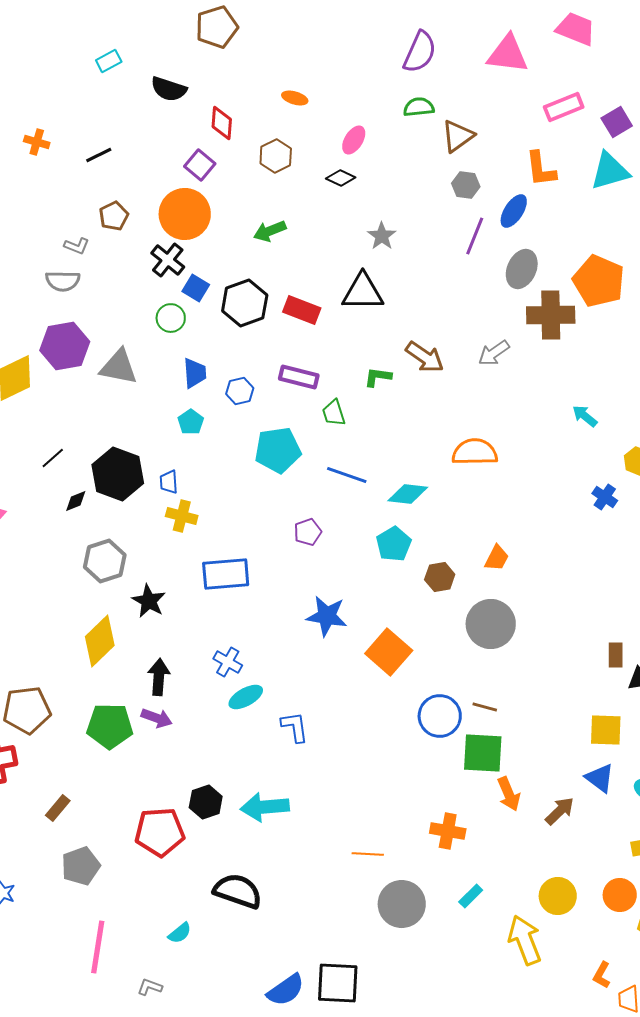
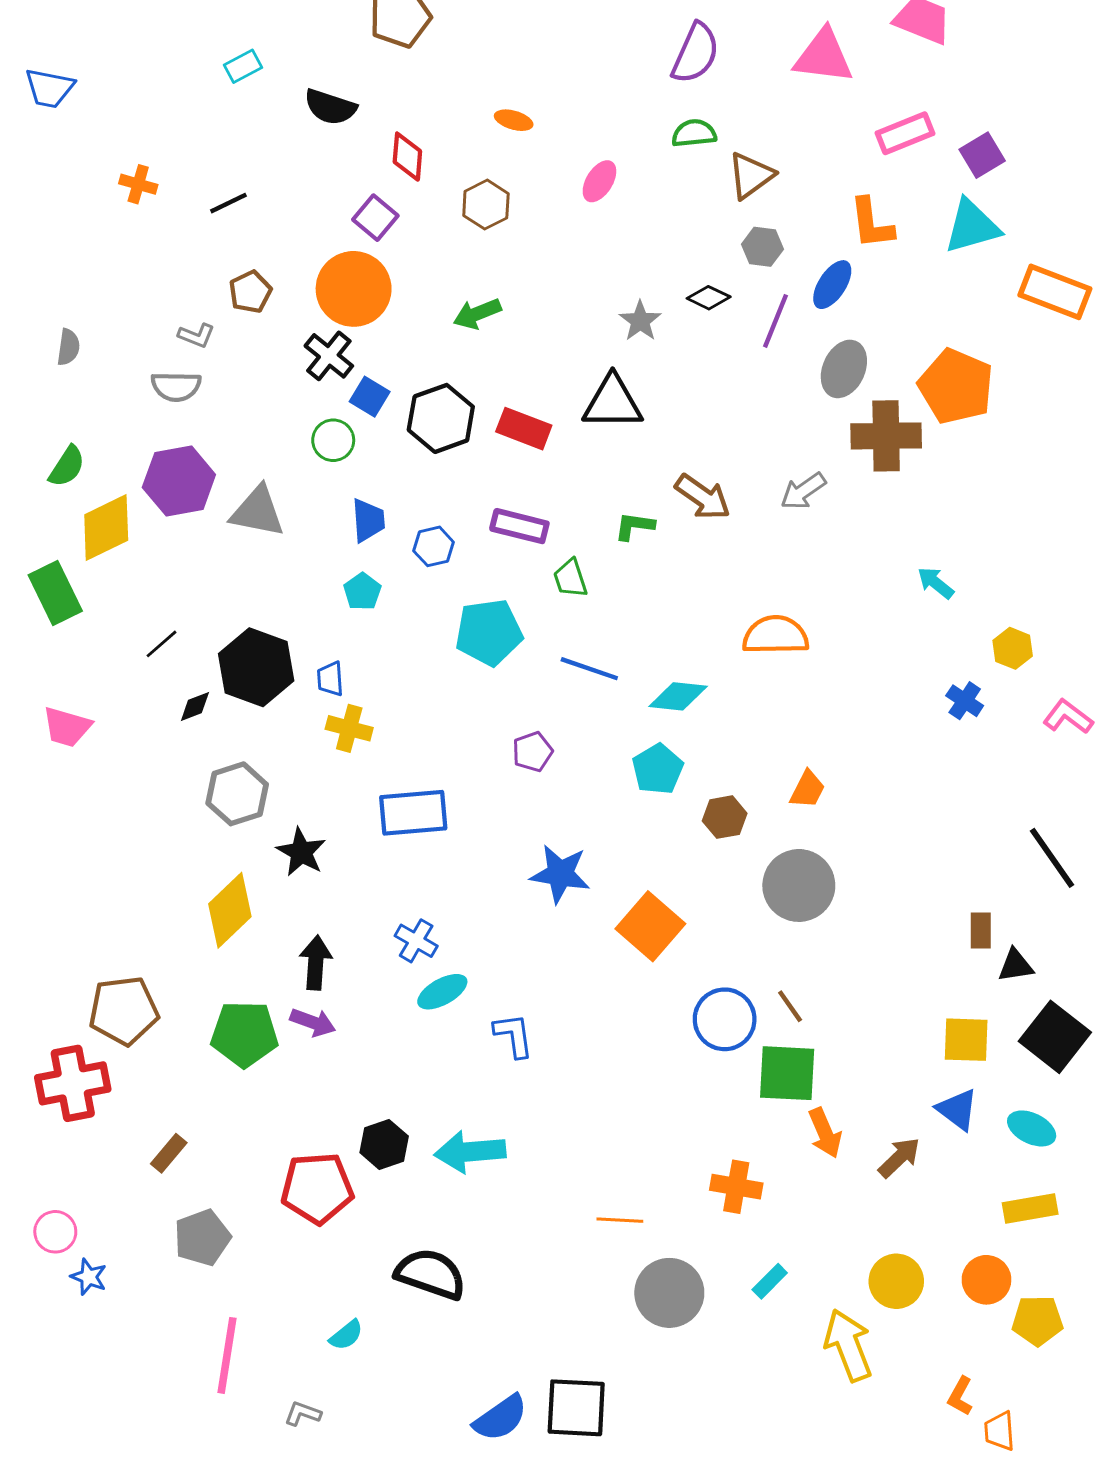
black diamond: (341, 178) -> (709, 298), moved
brown line: (485, 707) -> (790, 1006), turned 40

